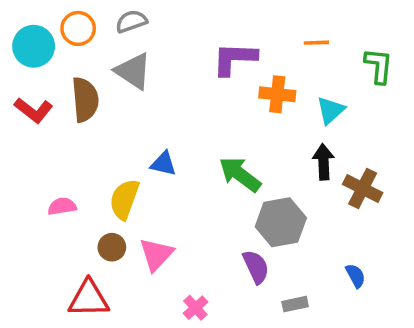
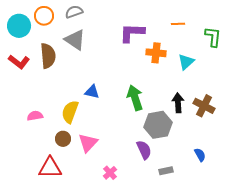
black arrow: (323, 162) -> (178, 103), moved
green arrow: (240, 174) -> (135, 98), turned 35

